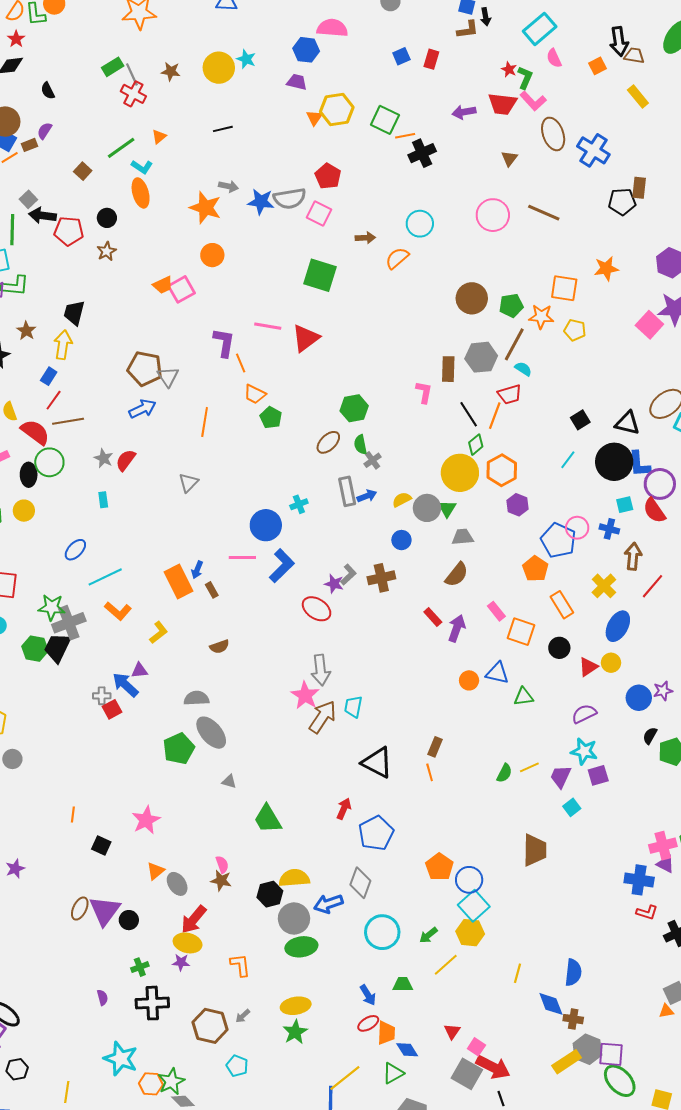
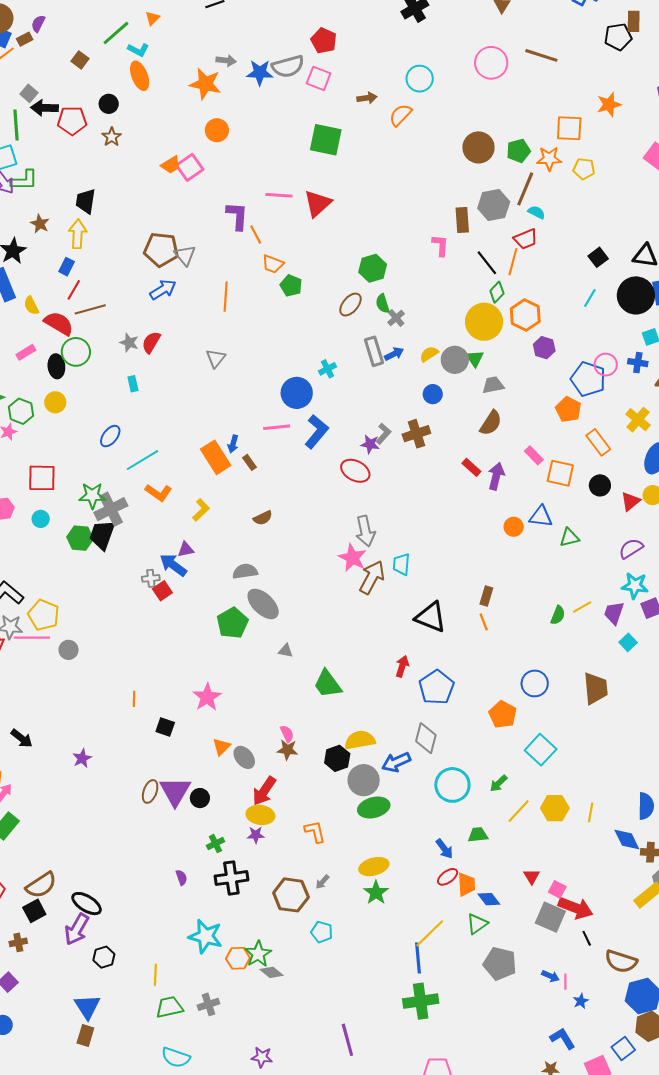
blue circle: (469, 880) -> (535, 683), moved
yellow hexagon: (470, 933) -> (555, 808), moved

